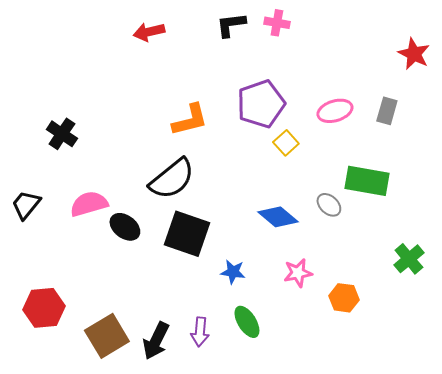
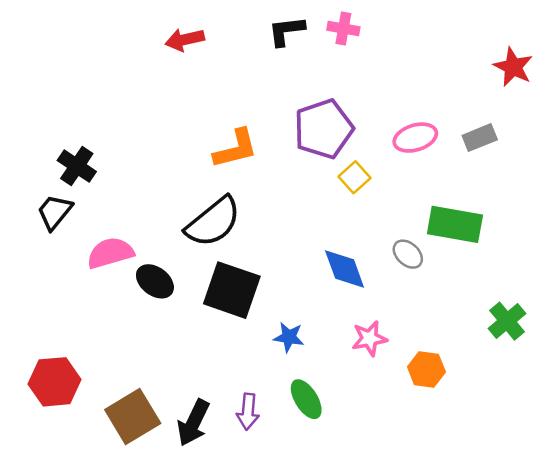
gray rectangle: (387, 111) -> (480, 138), turned 52
black trapezoid: (26, 205) -> (55, 212), moved
blue diamond: (278, 217) -> (345, 269), turned 30

